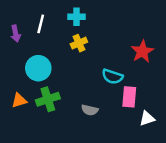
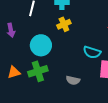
purple arrow: (16, 33) -> (11, 30), moved
cyan circle: (38, 68) -> (41, 45), moved

